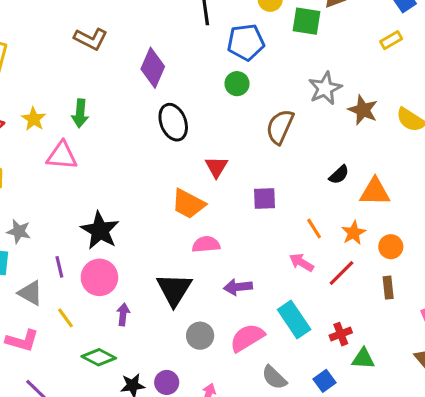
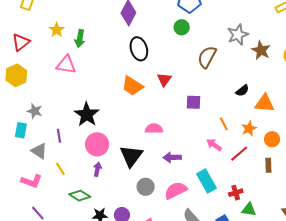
yellow star: (34, 119) -> (57, 30), moved
orange trapezoid: (188, 204) -> (132, 86), moved
pink circle: (99, 277) -> (97, 144), moved

